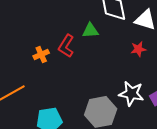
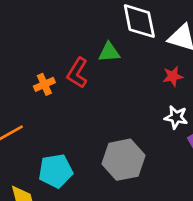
white star: (131, 94) -> (176, 117), moved, size x0.7

